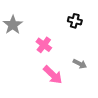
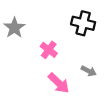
black cross: (75, 21) -> (83, 23), size x1.5

